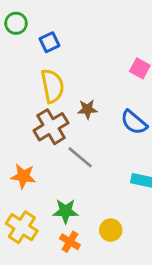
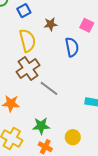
brown star: (87, 109) -> (51, 24), moved
blue semicircle: (134, 122) -> (72, 47), moved, turned -138

